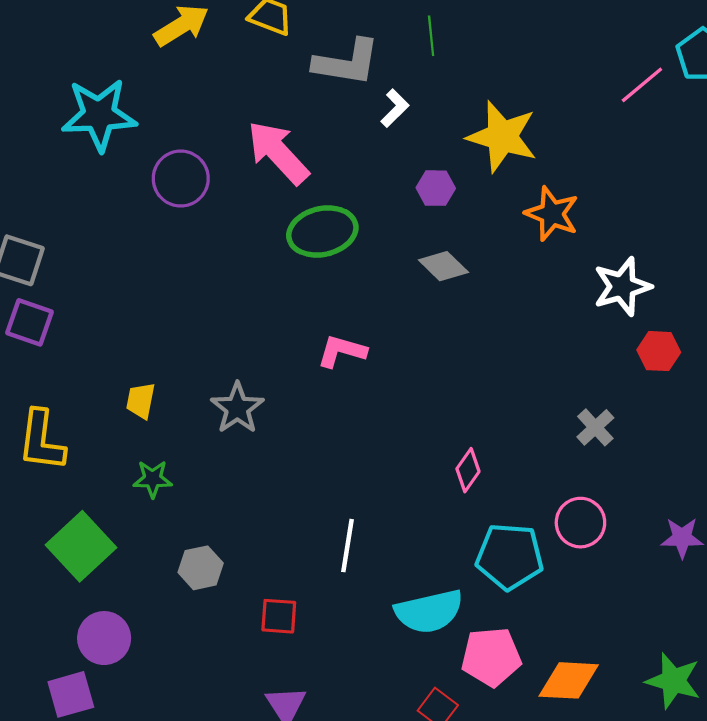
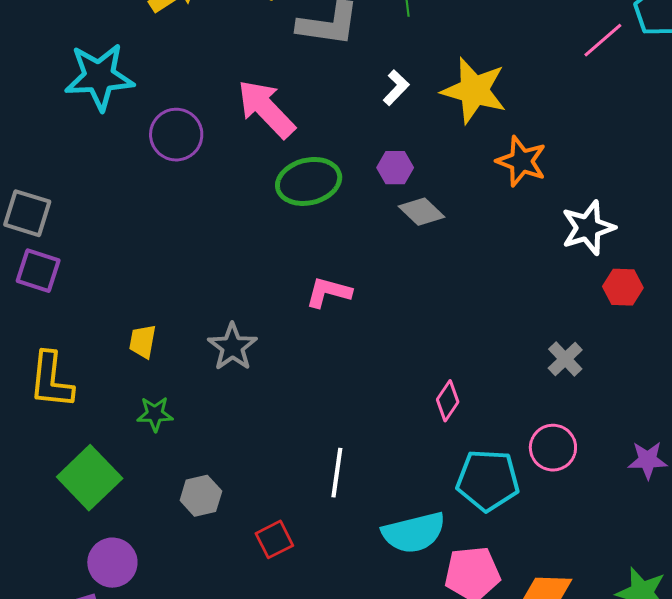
white L-shape: (395, 108) -> (396, 88), moved
purple hexagon: (436, 188) -> (395, 168), moved
red square: (279, 616) -> (274, 539), turned -30

